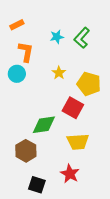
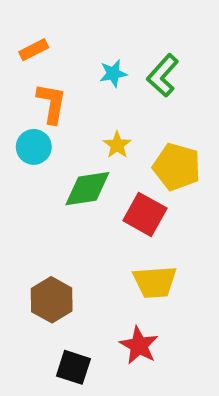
green diamond: (44, 125) -> (87, 189), moved

